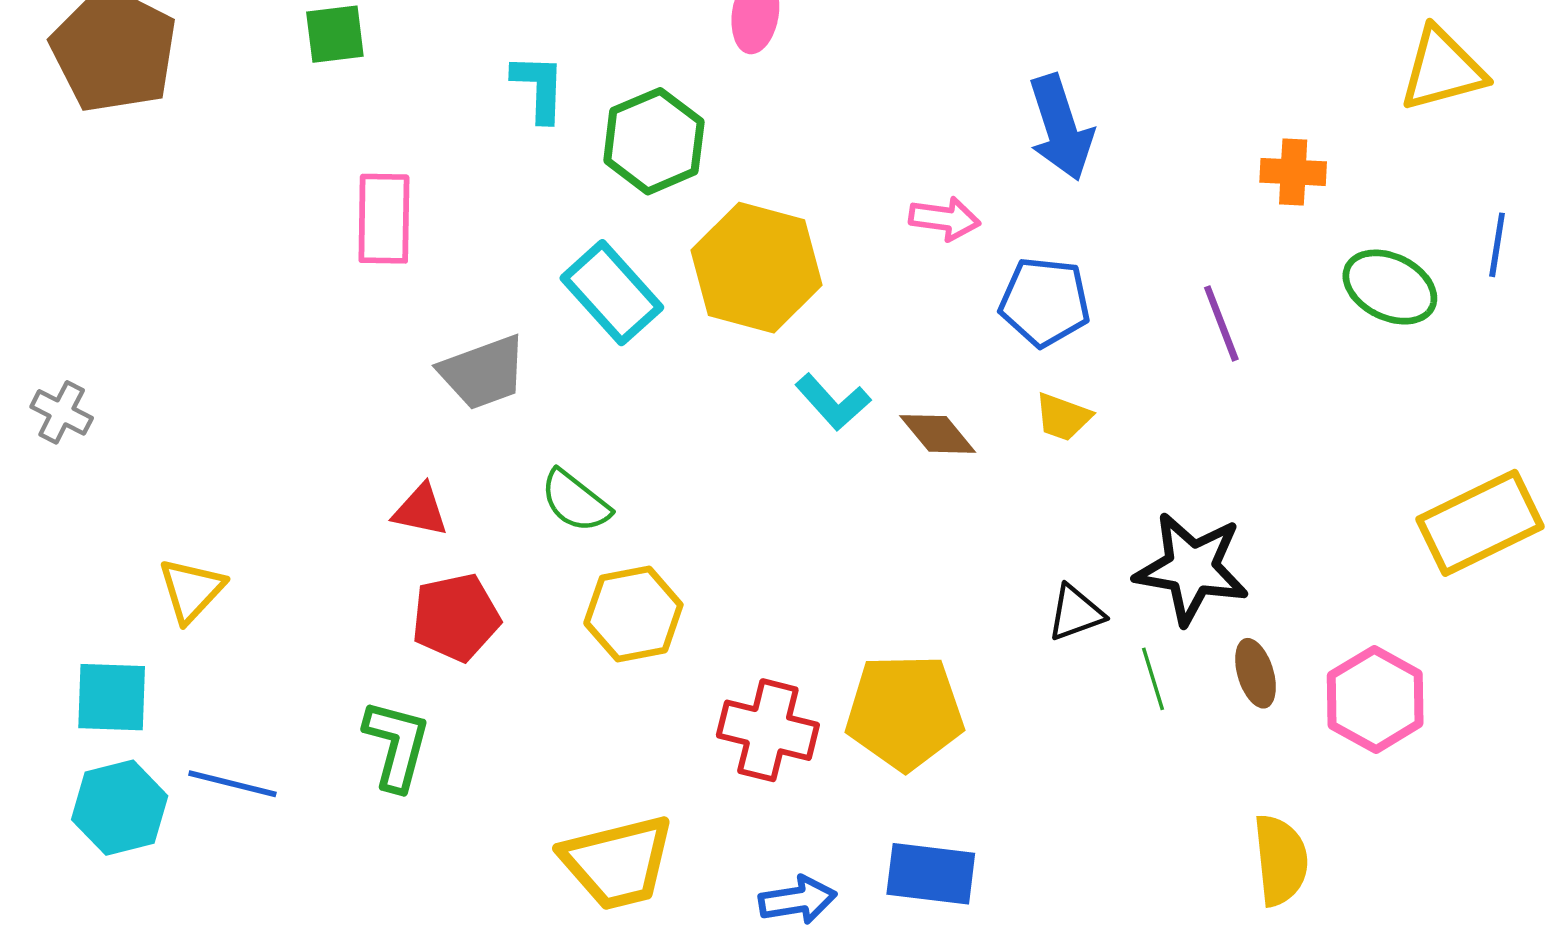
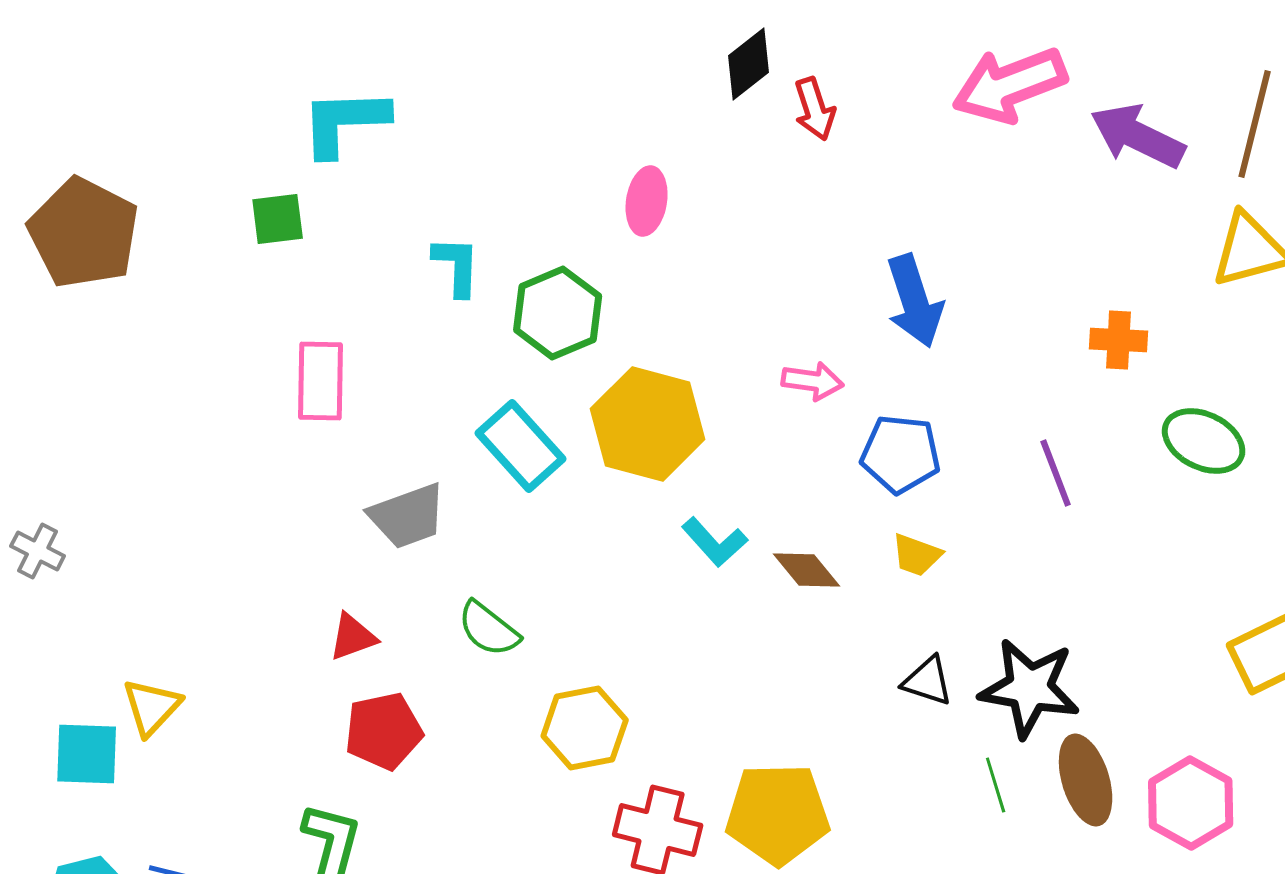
red triangle: (420, 510) -> (353, 637), turned -32
black triangle: (1076, 613) -> (928, 681), moved, turned 38
yellow hexagon: (633, 614) -> (585, 728), moved
brown ellipse: (1256, 673) -> (1086, 780), size x1.5
cyan square: (112, 697) -> (87, 754), moved

